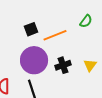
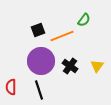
green semicircle: (86, 21) -> (84, 20), moved
black cross: (63, 65) -> (70, 66), turned -35

